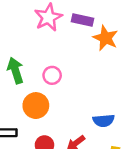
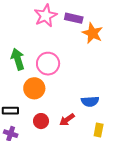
pink circle: (52, 75) -> (48, 64), size x1.5

